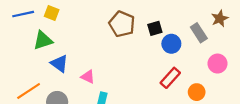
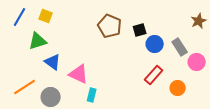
blue line: (23, 14) -> (20, 17), turned -48
gray rectangle: (199, 33) -> (180, 47), moved
pink triangle: (88, 77) -> (79, 74), size x1.5

